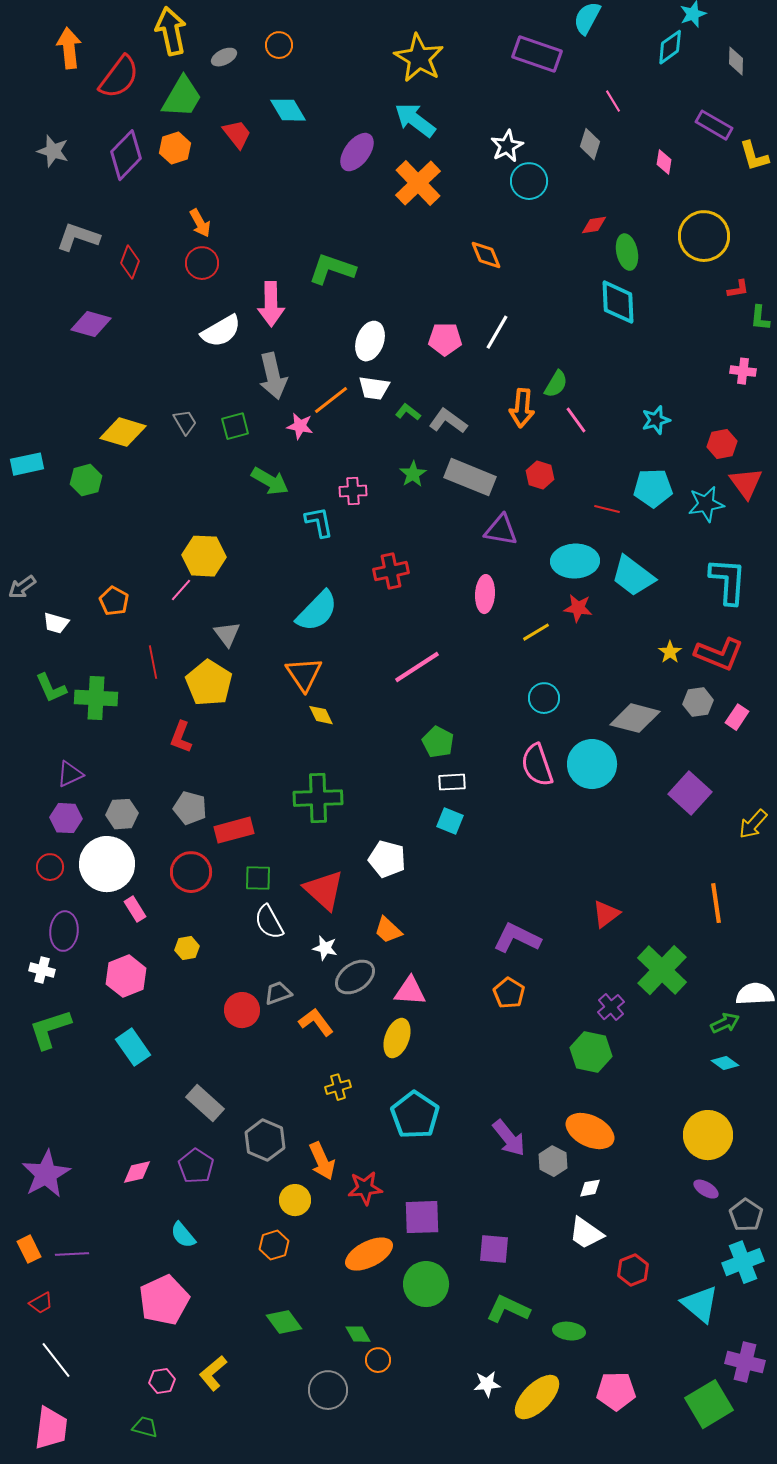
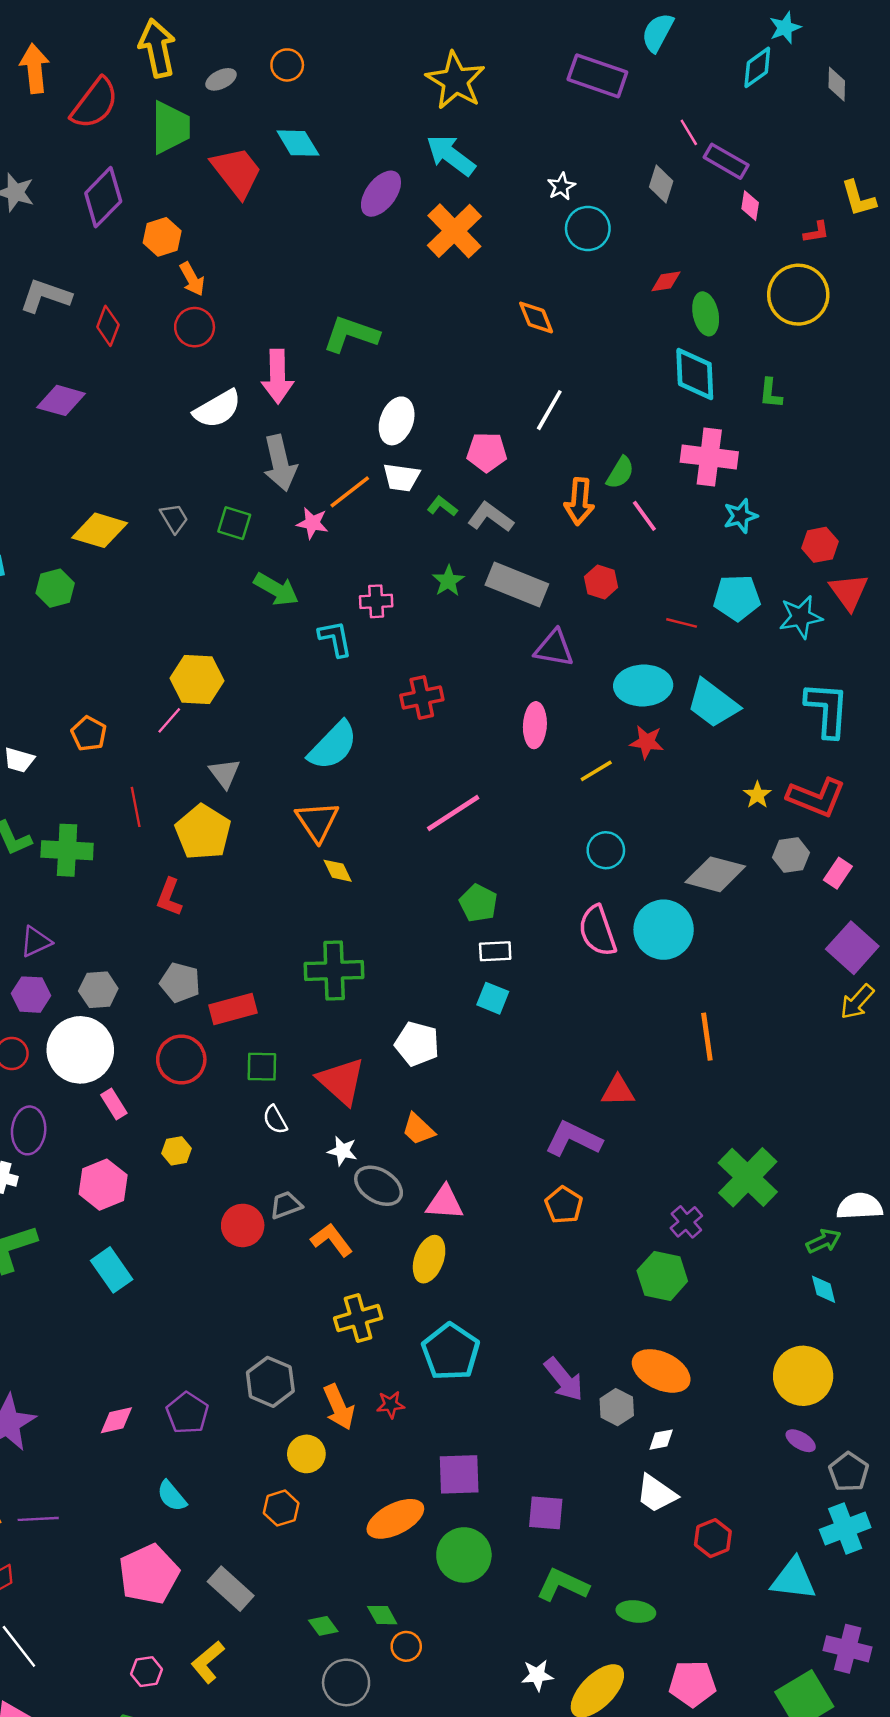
green trapezoid: (182, 97) -> (170, 127), turned -30
purple rectangle: (714, 125) -> (726, 161), moved
red trapezoid: (237, 134) -> (237, 172), size x1.5
white star: (507, 146) -> (561, 186), size x0.7
orange hexagon: (175, 148) -> (162, 237), moved
red L-shape: (738, 289) -> (816, 232), moved
green L-shape: (760, 318) -> (771, 393), moved
pink pentagon: (445, 339) -> (487, 452), moved
pink cross: (743, 371) -> (709, 457), moved, size x1.8
green square: (235, 426) -> (234, 523), turned 32
purple square: (690, 793) -> (852, 948), moved
orange line: (716, 903) -> (707, 1037), moved
red triangle: (606, 914) -> (618, 1091), moved, turned 36
white semicircle: (269, 922) -> (275, 1120), size x0.7
gray ellipse: (355, 977) -> (379, 1186), turned 66
cyan diamond: (725, 1063) -> (824, 1289), turned 40
yellow cross: (338, 1087) -> (358, 1318), size x1.5
gray rectangle: (205, 1103) -> (231, 1589), moved
red star: (365, 1188) -> (391, 1405), moved, size x0.7
cyan triangle: (700, 1304) -> (793, 1579), turned -33
green diamond: (284, 1322) -> (323, 1626), moved, size x0.7

